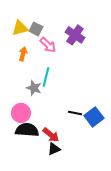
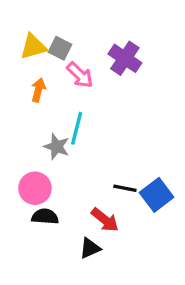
black semicircle: (27, 130) -> (45, 217), size x0.7
red arrow: (51, 135) -> (105, 220), moved

